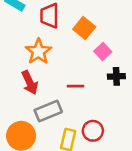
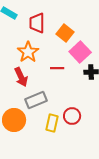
pink square: (103, 52) -> (80, 52), size x1.5
red line: (76, 86) -> (57, 68), moved

